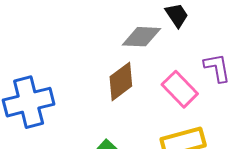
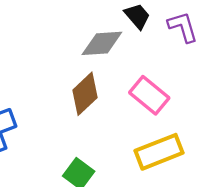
purple L-shape: (217, 68) -> (183, 27), moved

